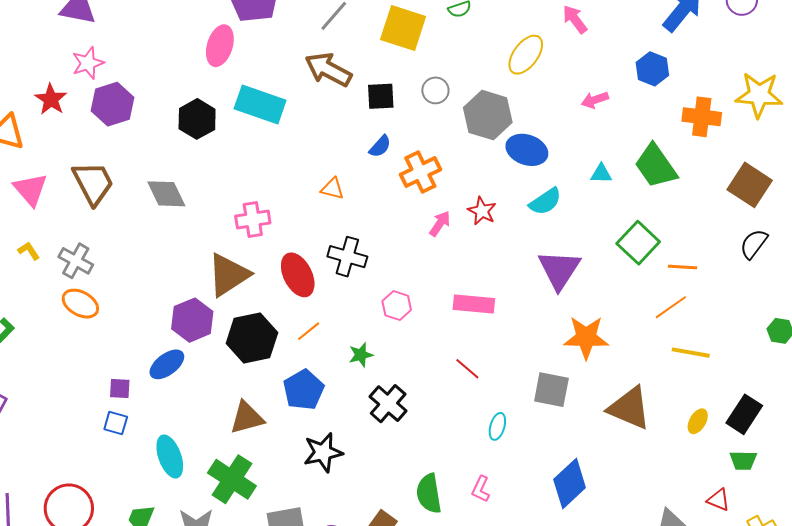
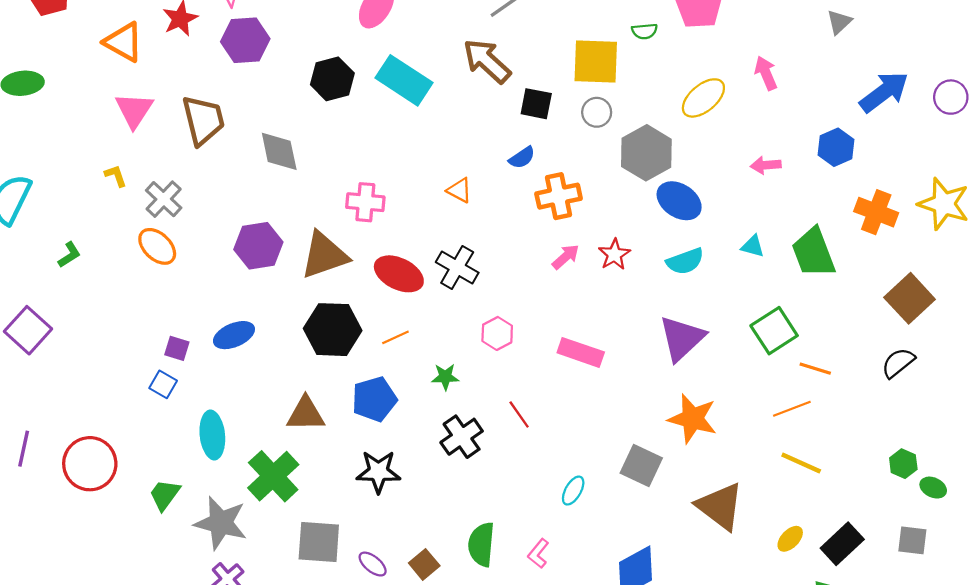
yellow square: (403, 28) -> (596, 62), moved, turned -30
red ellipse: (298, 275) -> (399, 274), turned -51
purple hexagon: (192, 320) -> (258, 246), moved
red line: (467, 369) -> (519, 414), moved

